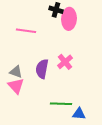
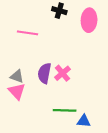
pink ellipse: (69, 19) -> (89, 20), moved
pink cross: (65, 62) -> (62, 73), moved

